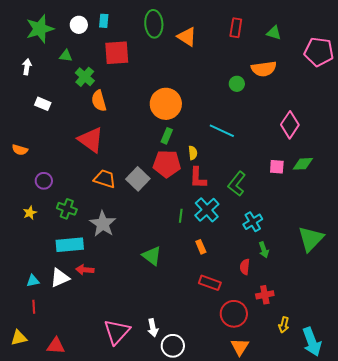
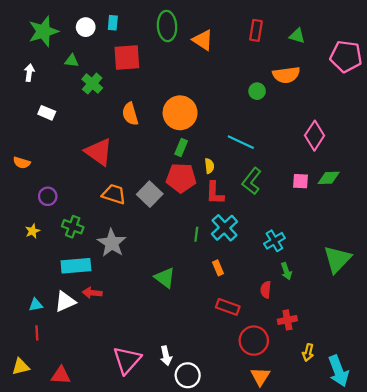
orange semicircle: (99, 101) -> (130, 114), moved
green L-shape: (237, 184) -> (252, 181), moved

